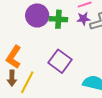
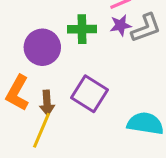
purple circle: (37, 15) -> (42, 47), moved
brown arrow: (12, 78) -> (47, 103), moved

